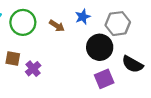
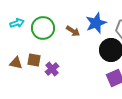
blue star: (83, 17) -> (96, 23), size x1.5

